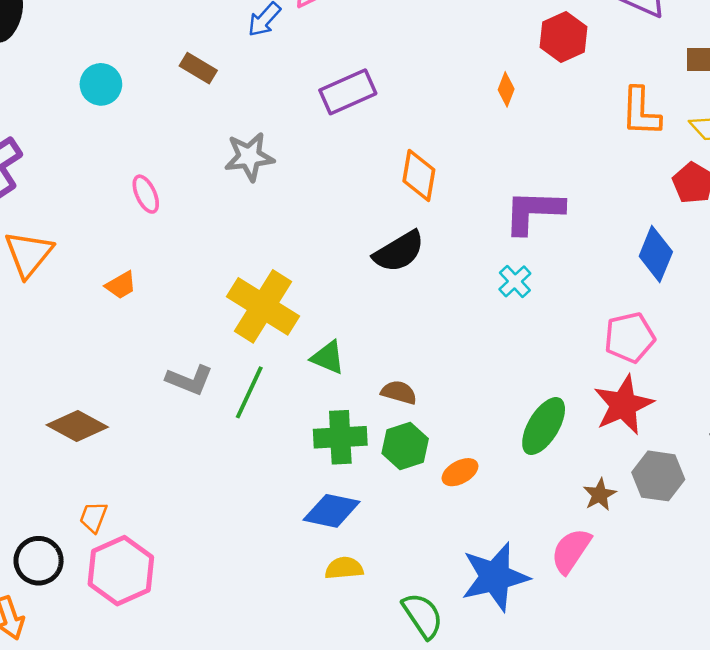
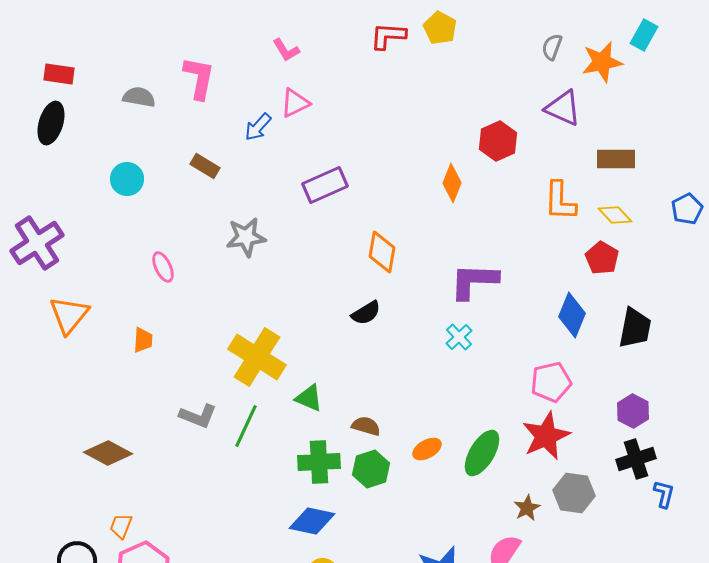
orange diamond: (506, 89) -> (452, 183), size x1.4
black semicircle: (399, 251) -> (366, 313), size x0.7
orange trapezoid: (121, 285) -> (143, 340), turned -56
orange ellipse: (460, 472) -> (427, 449), moved

